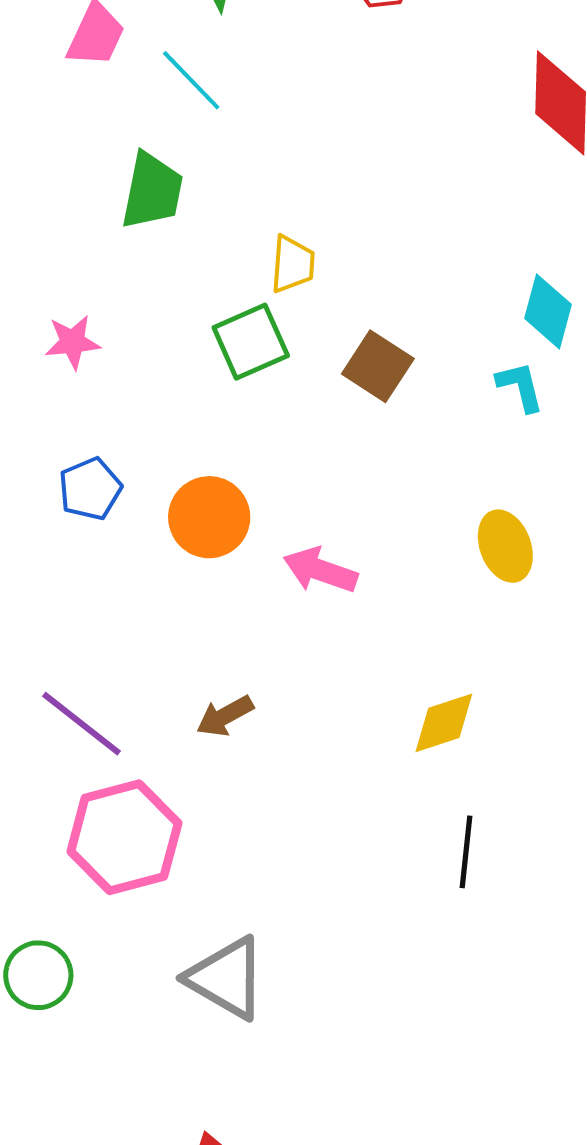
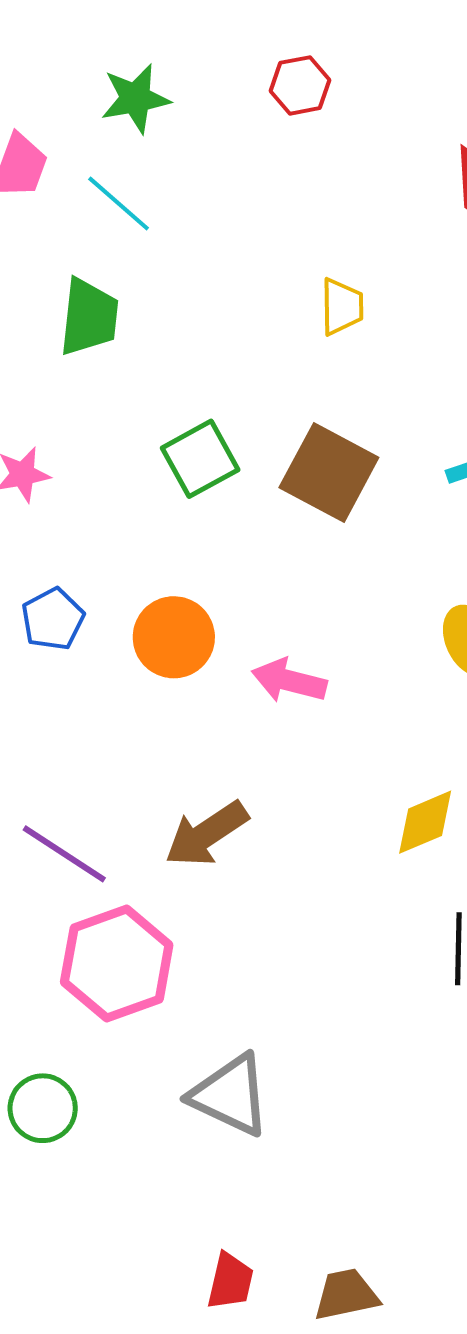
yellow trapezoid: (293, 264) -> (342, 307), moved
brown square: (378, 366) -> (329, 472), size x1.4
brown arrow: (225, 716) -> (206, 834), size x1.5

